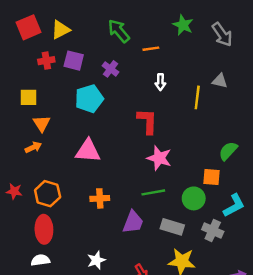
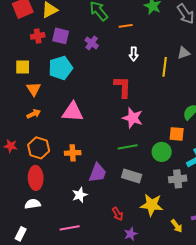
gray triangle: (220, 81) -> (184, 53), turned -32
cyan pentagon: (89, 99) -> (61, 68), moved
orange arrow: (33, 147) -> (34, 114), moved
orange cross: (100, 198) -> (73, 153), moved
purple trapezoid: (133, 222) -> (98, 173), moved
gray rectangle: (172, 227) -> (132, 176), moved
gray cross: (213, 230) -> (178, 179), turned -30
white star: (96, 260) -> (80, 195), moved

